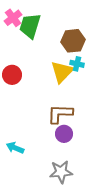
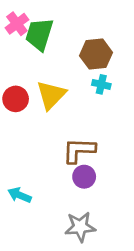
yellow triangle: (62, 72) -> (51, 95), moved

